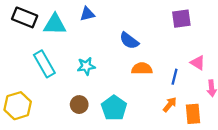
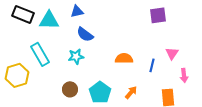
blue semicircle: (129, 41) -> (85, 34), moved
pink triangle: (198, 63) -> (172, 53), turned 32
orange arrow: (170, 105) -> (131, 92), moved
yellow hexagon: (18, 106) -> (17, 75), moved

